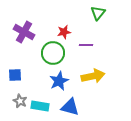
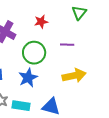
red star: (64, 32) -> (41, 22), moved
blue star: (59, 81) -> (28, 78), moved

